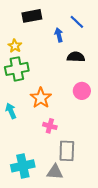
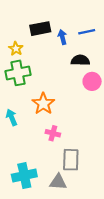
black rectangle: (32, 16) -> (40, 29), moved
blue line: (77, 22) -> (87, 32), moved, turned -56
pink circle: (82, 91) -> (92, 81), moved

